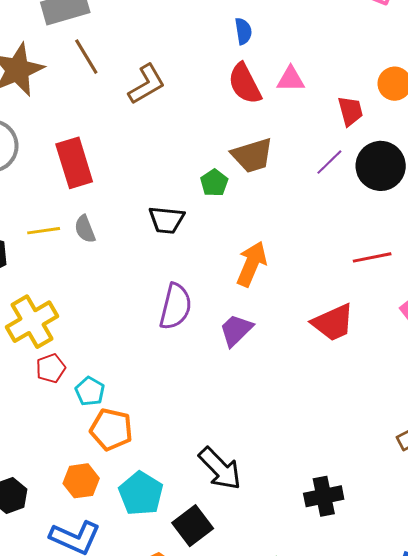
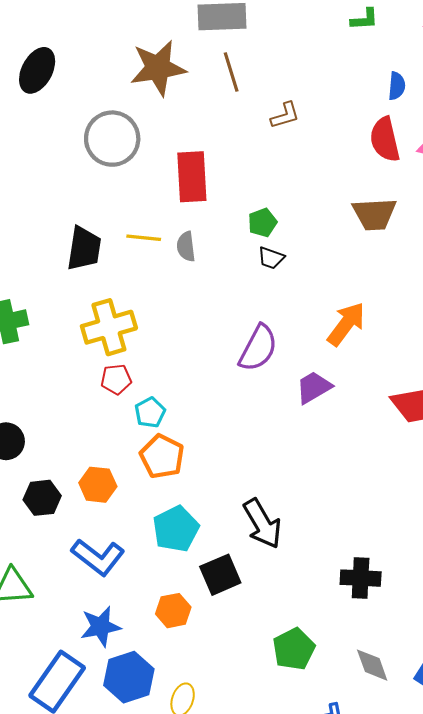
brown L-shape: (147, 84) -> (285, 115), size x0.7
green pentagon: (214, 183) -> (262, 223), moved
black trapezoid: (166, 220) -> (271, 258), size x0.7
orange hexagon: (81, 481) -> (98, 485), moved

